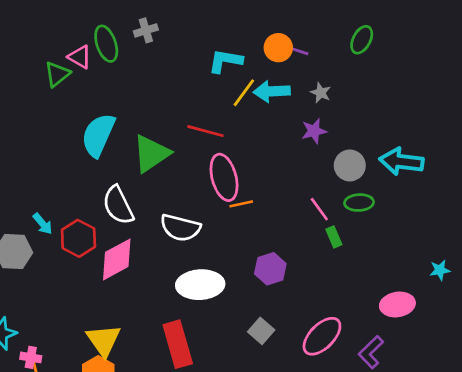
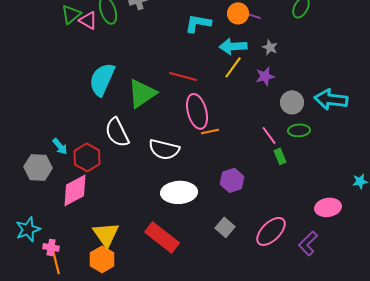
green triangle: (57, 74) -> (71, 14), moved
yellow line: (244, 93) -> (233, 67), moved
pink diamond: (117, 259) -> (75, 190), moved
red rectangle: (178, 344) -> (162, 237), turned -36

